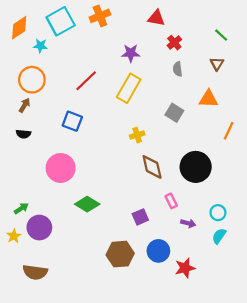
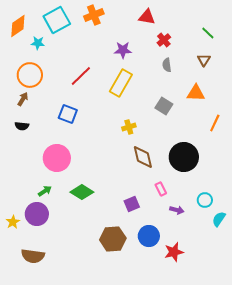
green arrow: (21, 208) -> (45, 191), moved
cyan semicircle: (219, 236) -> (219, 219), moved

